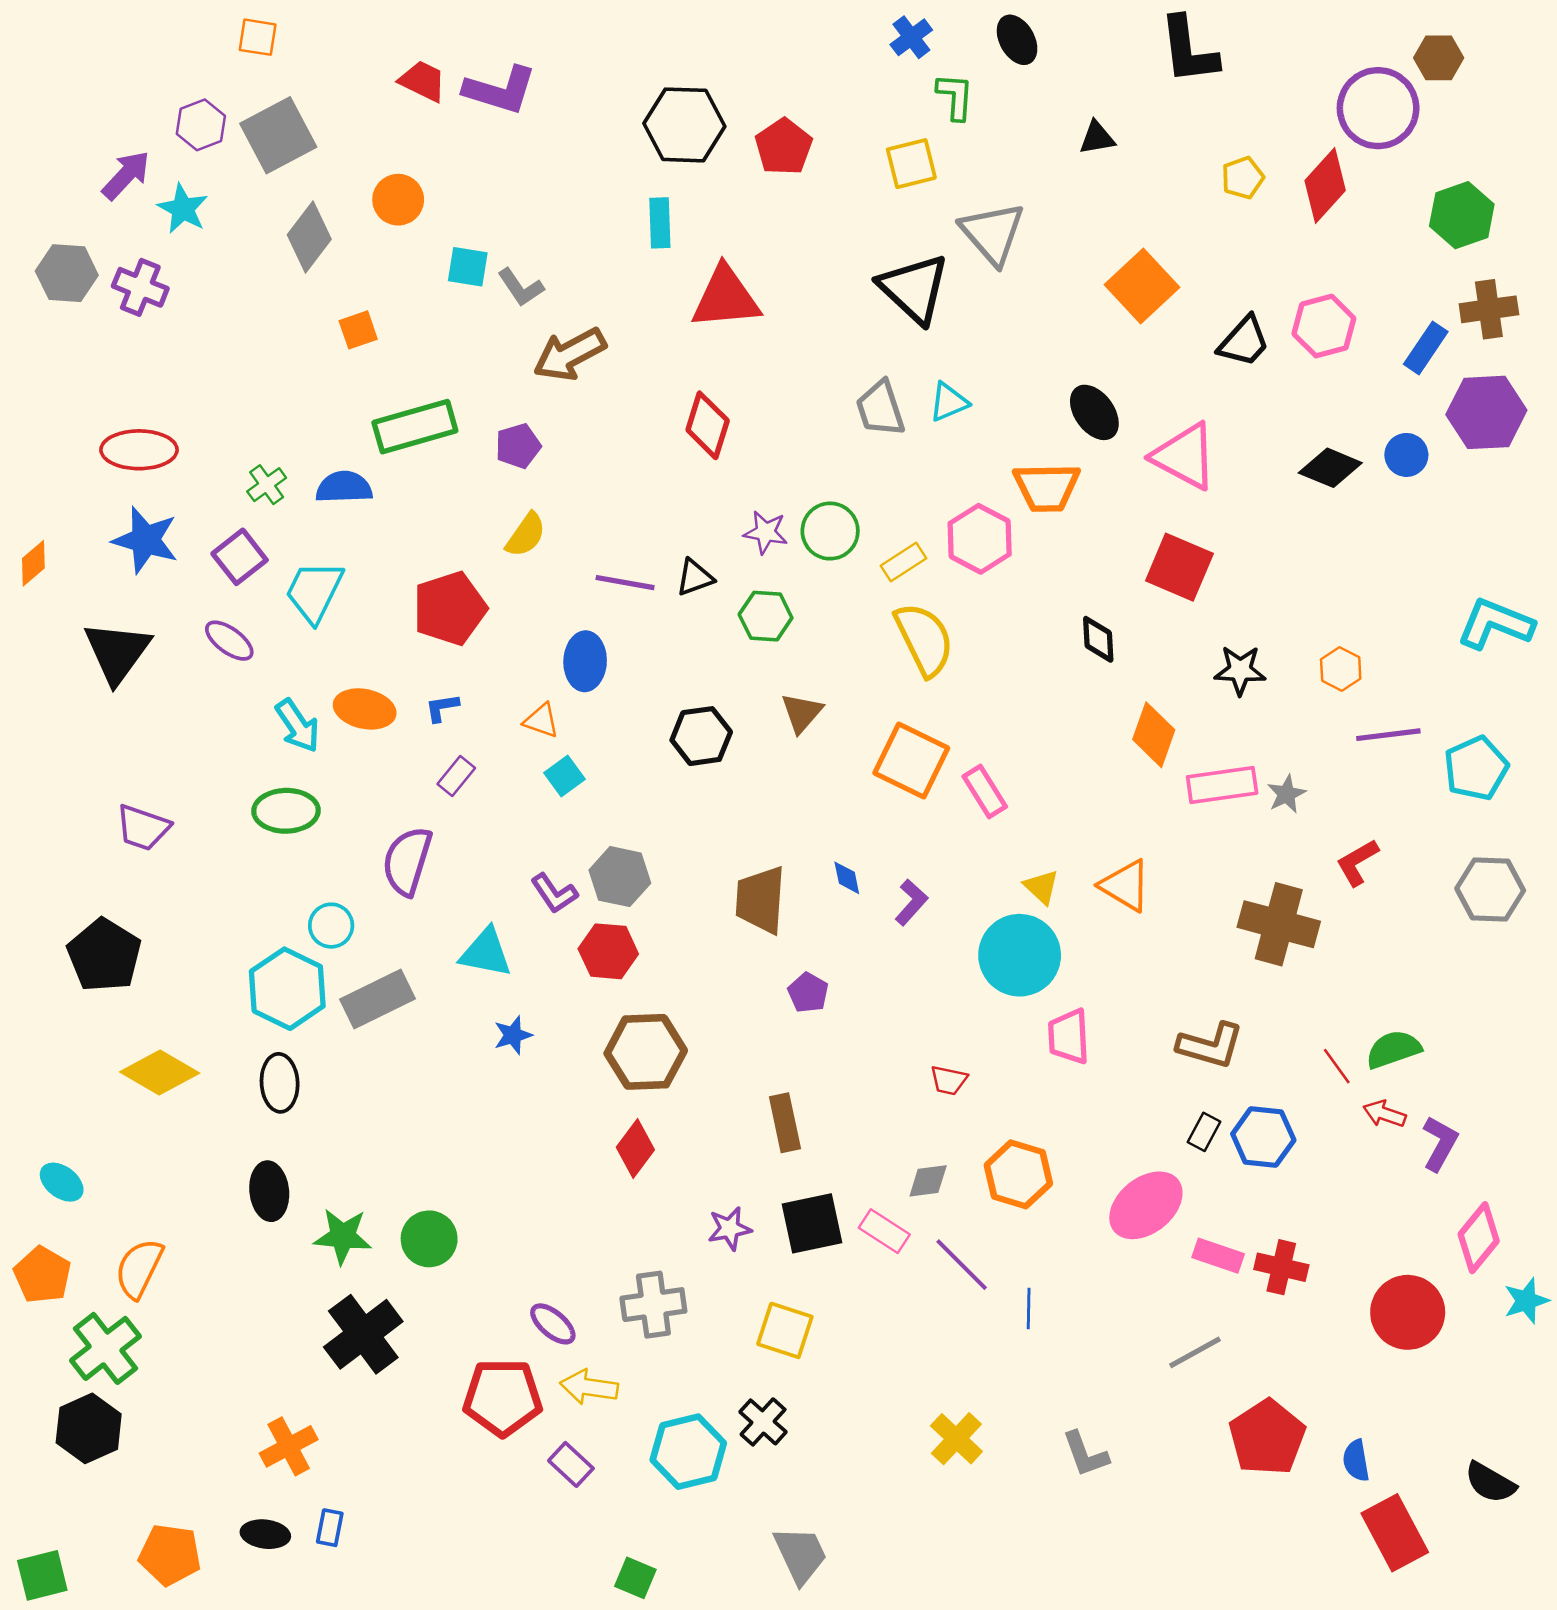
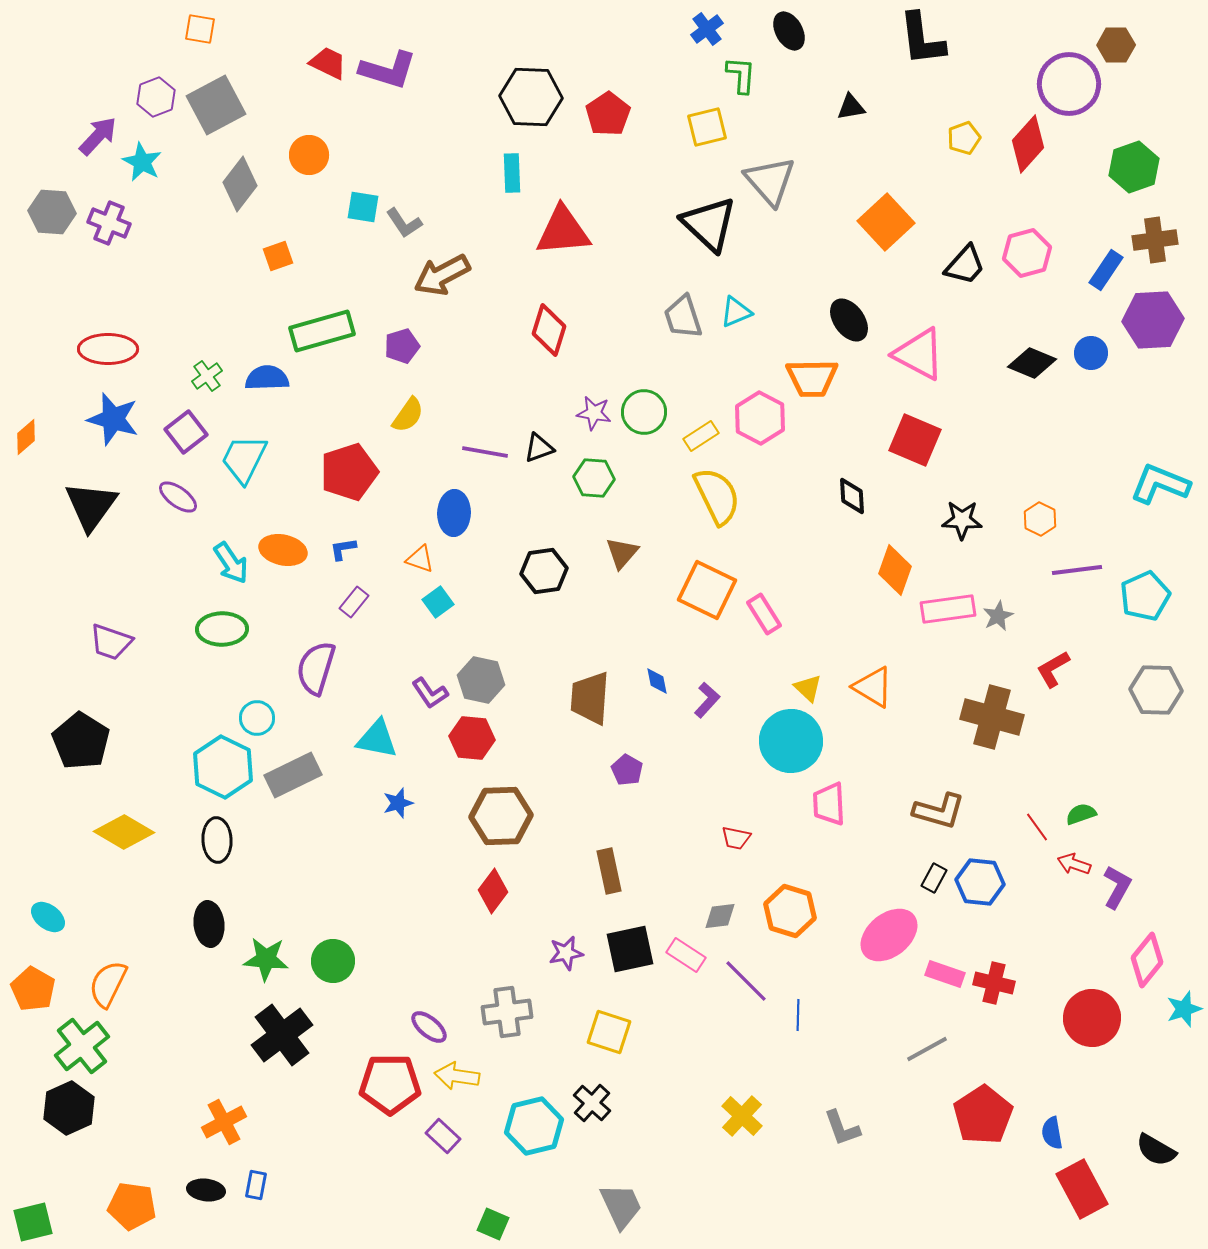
green semicircle: (1393, 1049) -> (1081, 814), size x0.7

